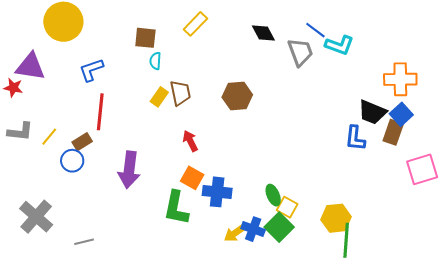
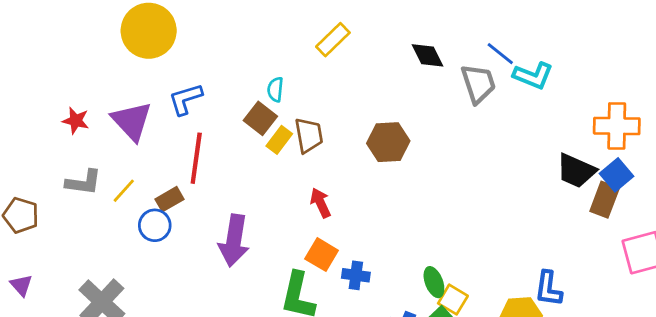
brown square: (145, 38) -> (260, 118), moved, turned 30
purple triangle: (30, 67) -> (132, 121), moved, turned 36
blue L-shape: (355, 138) -> (548, 289), moved
blue cross: (217, 192) -> (356, 275), size x0.7

